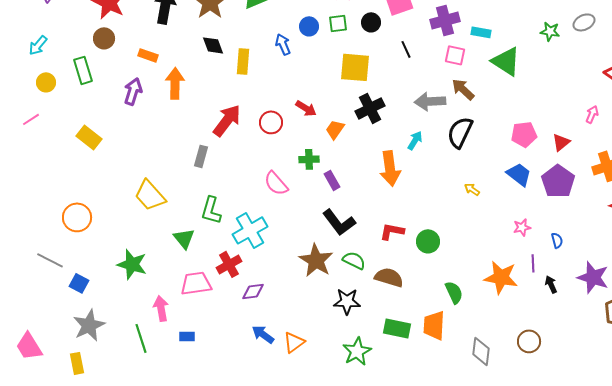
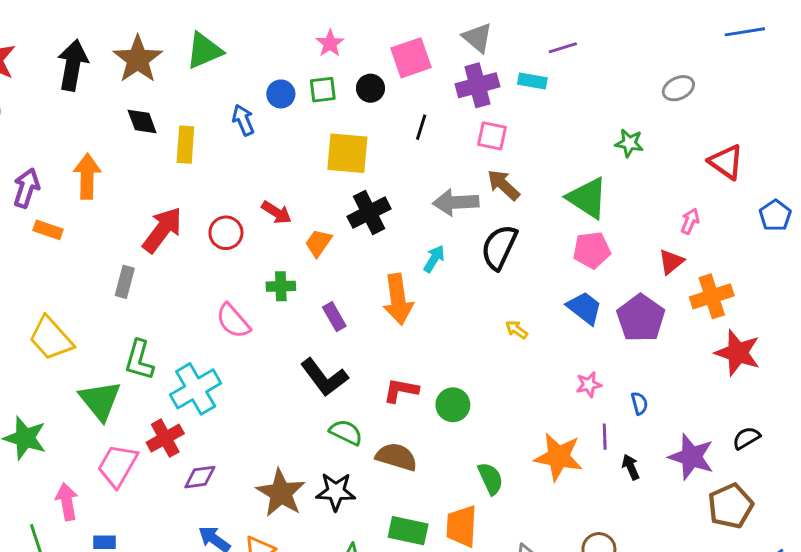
green star: (550, 31) -> (629, 143), moved
cyan rectangle: (481, 32) -> (532, 81), moved
black line: (406, 49) -> (421, 127), turned 42
orange rectangle: (148, 55) -> (48, 230), moved
green triangle: (506, 61) -> (587, 198), moved
red triangle: (561, 142) -> (671, 262), moved
purple rectangle: (332, 180) -> (334, 317), moved
green triangle: (184, 238) -> (100, 400), size x1.4
brown star: (316, 260) -> (281, 493), moved
pink trapezoid: (196, 283) -> (117, 466), turned -52

